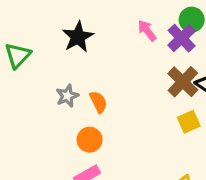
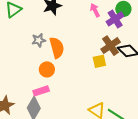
orange semicircle: (98, 102) -> (57, 48), size x1.5
yellow square: (189, 122) -> (99, 61), moved

